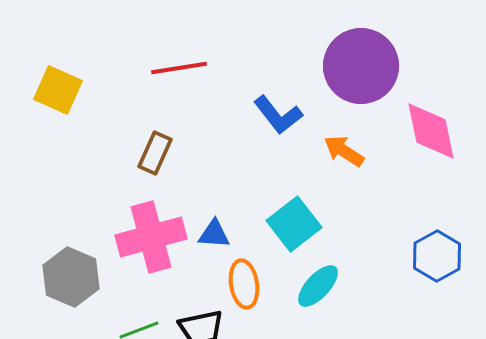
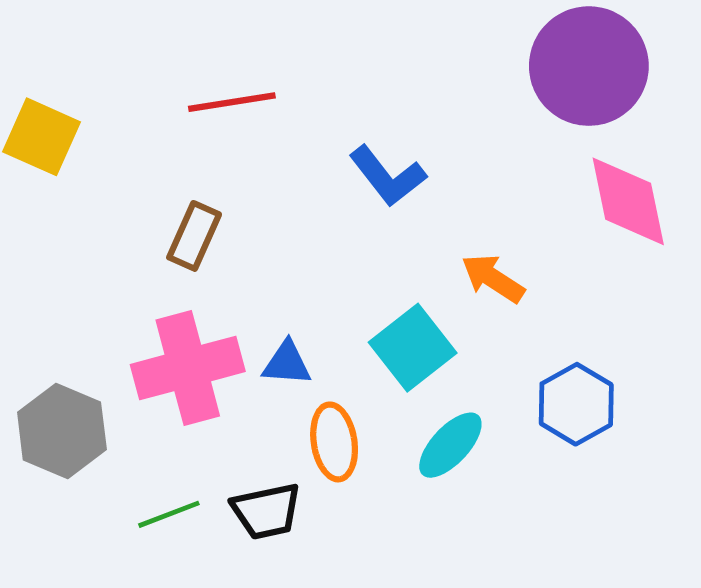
purple circle: (361, 66) -> (589, 66), moved
orange arrow: (344, 151) -> (493, 278), moved
blue hexagon: (437, 256) -> (576, 404), moved

